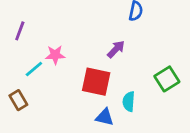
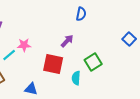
green square: (167, 79) -> (93, 62), moved
blue triangle: (105, 117) -> (31, 89), moved

